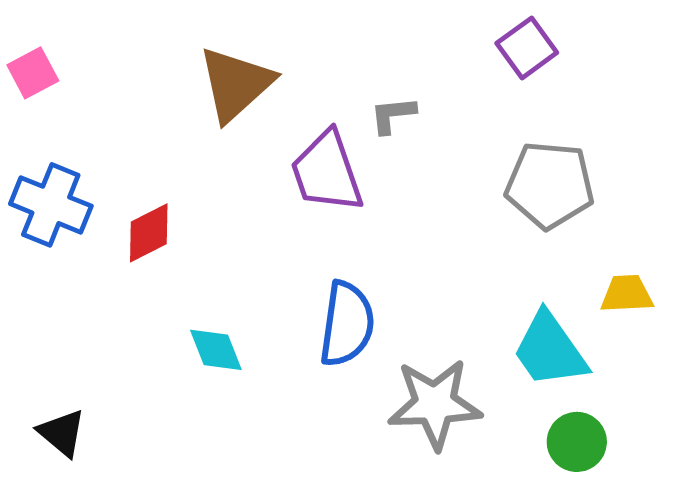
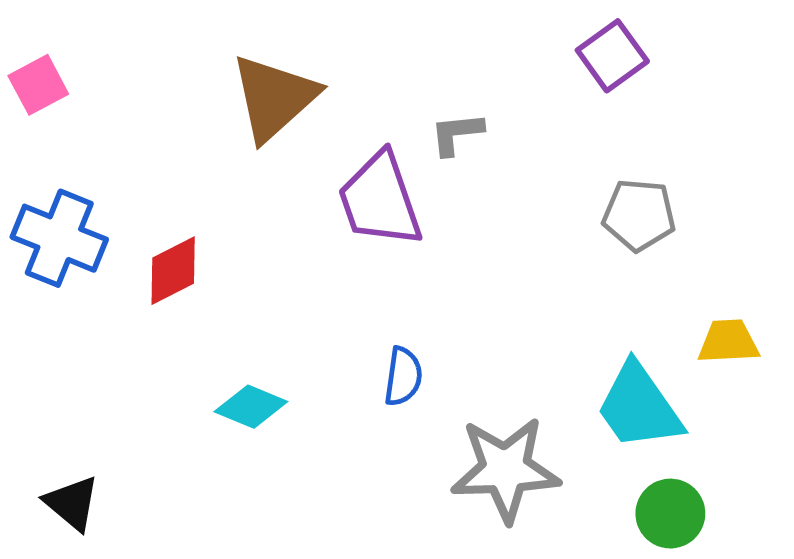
gray pentagon: (550, 185) -> (639, 215), size x0.7
blue semicircle: (347, 324) -> (403, 376), size x0.6
cyan diamond: (216, 350) -> (251, 407), turned -46

